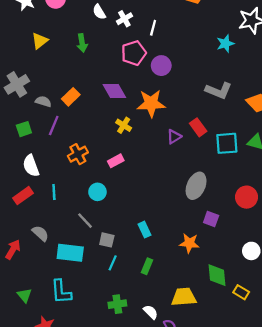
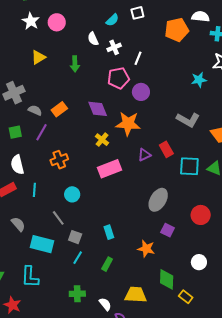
pink rectangle: (116, 161) -> (110, 169), moved, size x1.6

